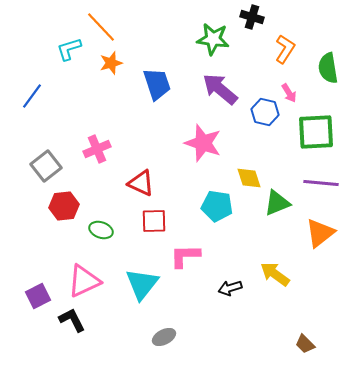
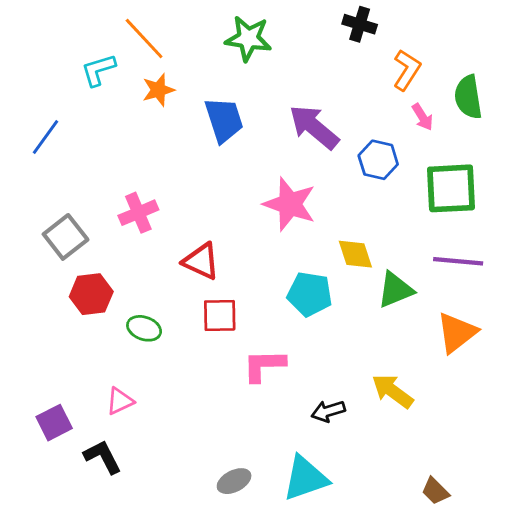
green star: (213, 39) -> (248, 38), moved
pink arrow: (289, 93) -> (422, 117), moved
pink triangle: (84, 281) -> (120, 401), size x0.6
cyan triangle: (142, 284) -> (305, 478), moved, turned 33

